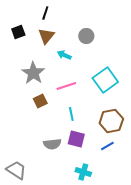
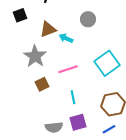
brown triangle: (46, 36) -> (48, 29), moved, turned 30
purple square: (76, 139) -> (78, 122), turned -30

